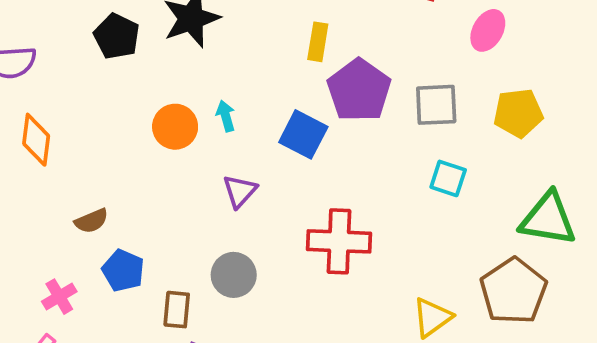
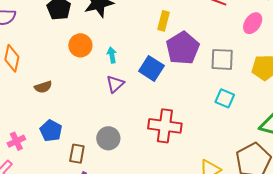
orange circle: (175, 127) -> (80, 45), moved
purple triangle: (240, 191) -> (115, 84), moved
brown semicircle: (91, 221) -> (43, 87), moved

